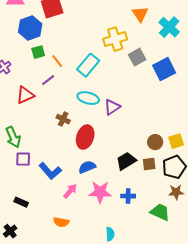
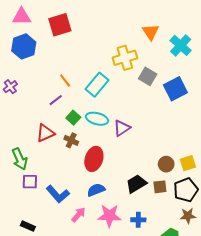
blue hexagon: (30, 28) -> (24, 46), moved
green square: (38, 52) -> (73, 118), moved, turned -32
gray square: (137, 57) -> (148, 76), turned -30
red triangle: (25, 95) -> (45, 133), moved

